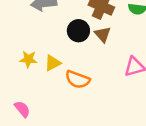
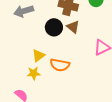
yellow star: (28, 59) -> (34, 73), moved

